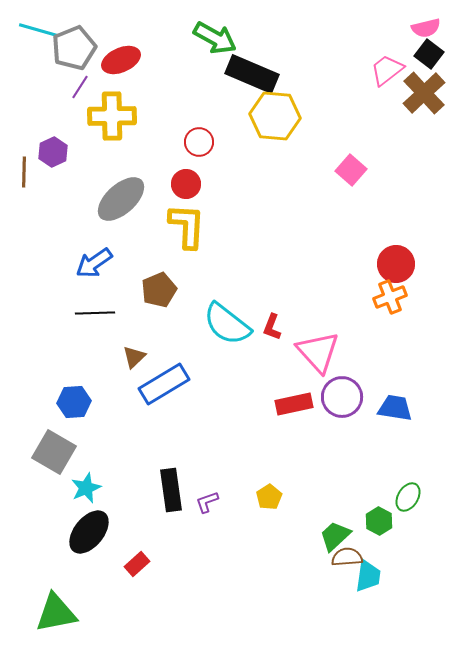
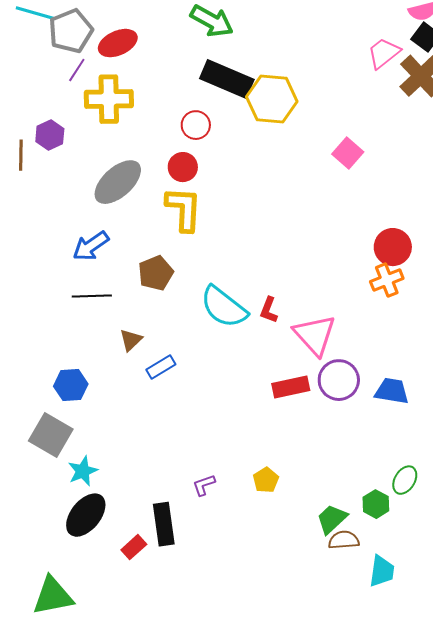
black rectangle: (252, 74) -> (227, 79), moved
blue rectangle: (164, 384) -> (161, 367), size x0.6
black rectangle: (171, 490) -> (164, 524), moved
cyan trapezoid: (368, 576) -> (382, 571), moved

